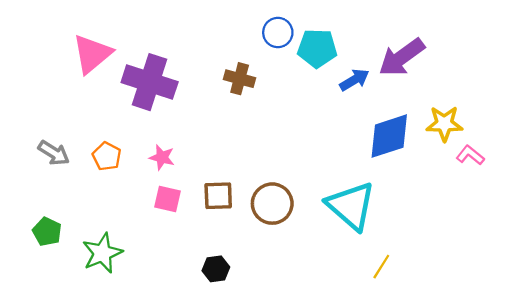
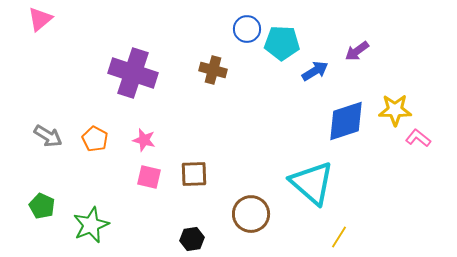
pink triangle: (92, 54) -> (40, 19), moved, size x0.7
purple arrow: (402, 57) -> (357, 51), size x0.6
brown circle: (272, 204) -> (251, 214), moved

